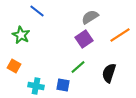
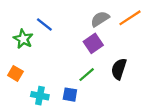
blue line: (37, 11) -> (44, 24), moved
orange line: (120, 35) -> (130, 18), moved
black semicircle: (109, 73) -> (119, 69), moved

